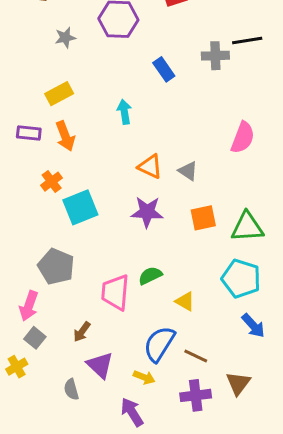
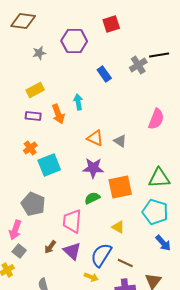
gray cross: (215, 56) -> (138, 65), turned -30
purple rectangle: (29, 133) -> (33, 116), moved
orange arrow: (65, 136) -> (58, 114), moved
orange square: (203, 218) -> (120, 187), moved, size x1.4
green semicircle: (150, 276) -> (92, 198), moved
purple triangle: (100, 365) -> (72, 251), moved

